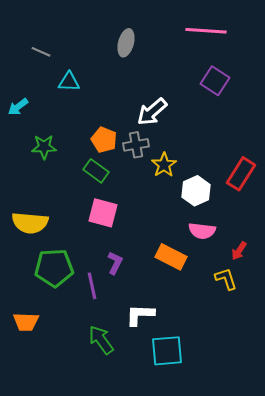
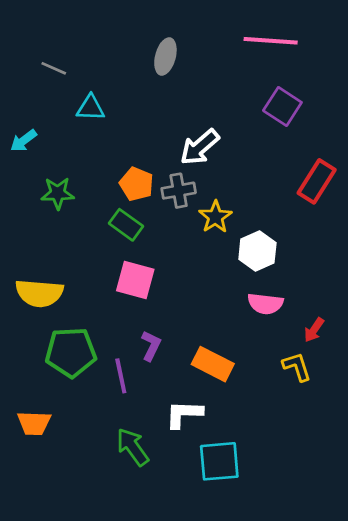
red rectangle: (241, 174) -> (317, 181), moved
orange rectangle: (171, 257) -> (213, 364), moved

